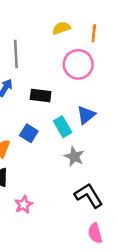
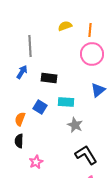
pink circle: (78, 64) -> (92, 54), moved
blue triangle: (86, 115) -> (98, 90), moved
cyan rectangle: (63, 127) -> (66, 102), turned -56

